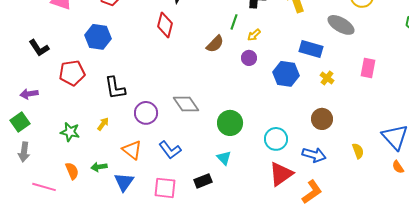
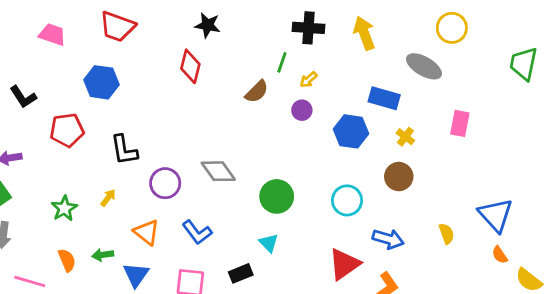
brown circle: (322, 119) -> (399, 177), moved
green star: (70, 132) -> (64, 208), turned 30
cyan circle: (276, 139) -> (347, 200), moved

